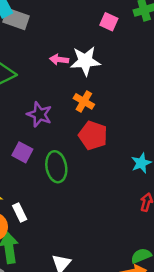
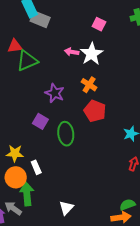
pink square: (109, 22) -> (99, 24), moved
white star: (85, 61) -> (92, 54), turned -30

